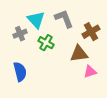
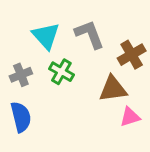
gray cross: (20, 34) -> (21, 75), moved

